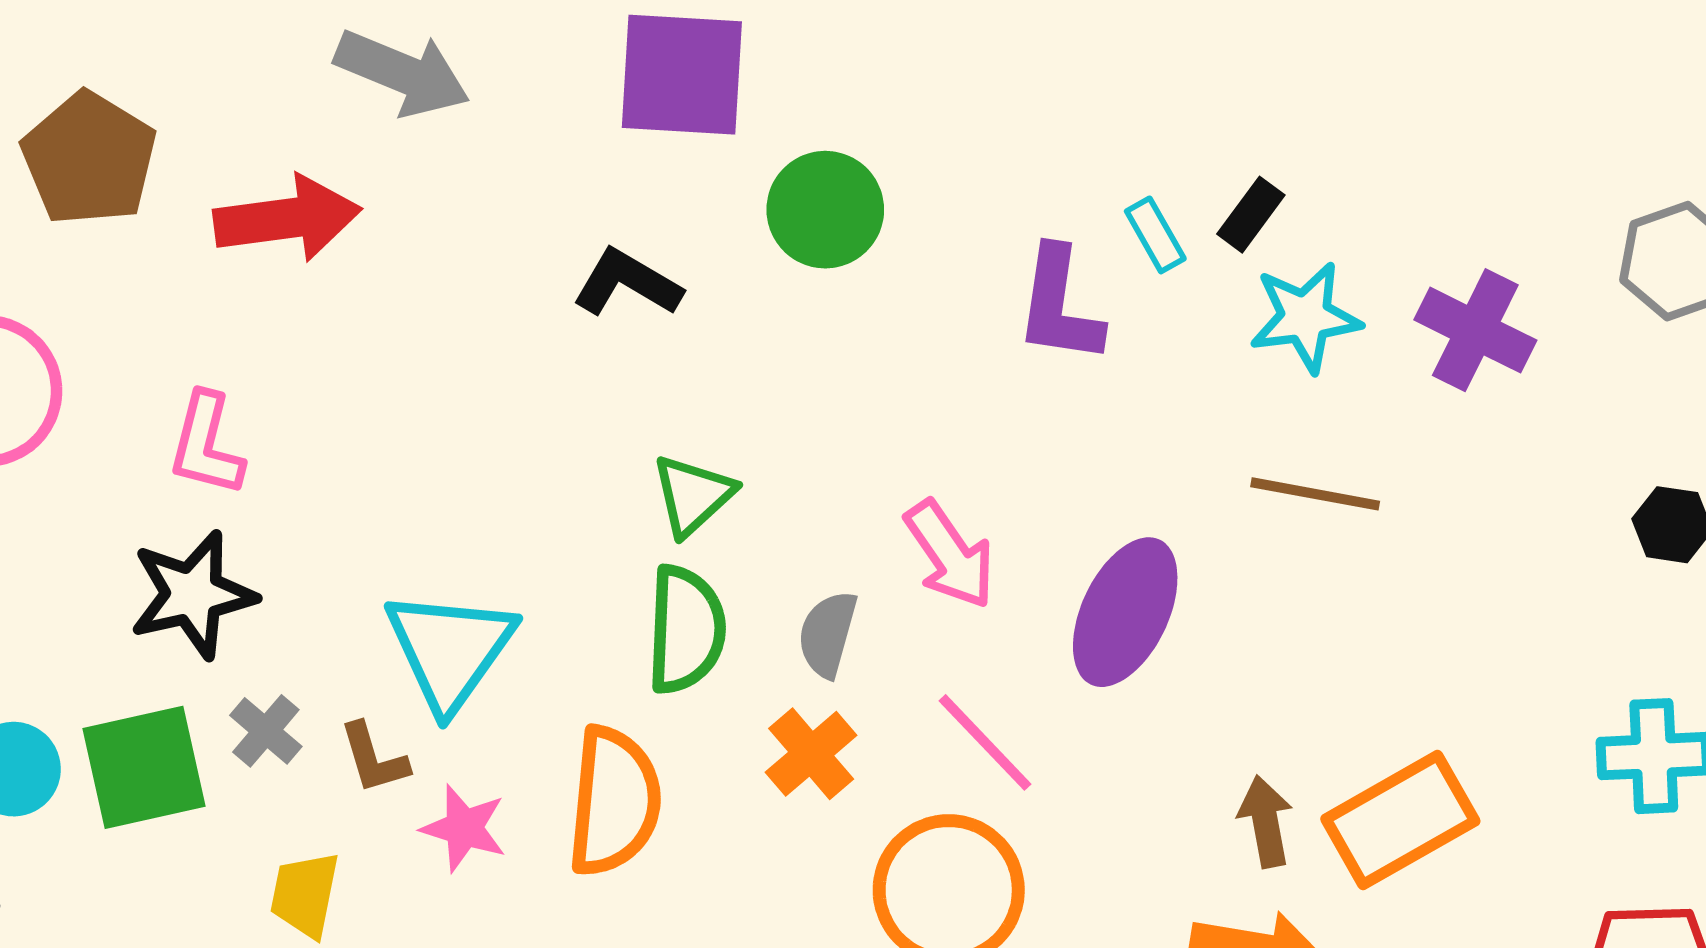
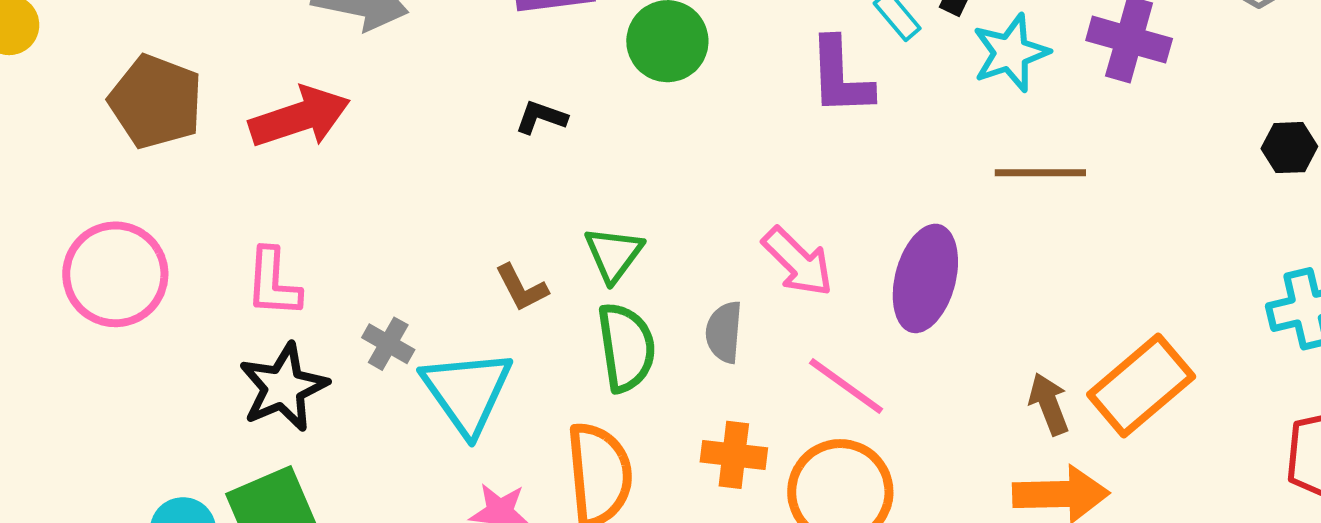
black L-shape: (627, 283) -> (541, 117), size x0.7
gray cross: (266, 731) -> (388, 344), moved
orange cross: (811, 754) -> (734, 455), moved, turned -32
brown L-shape: (374, 758) -> (522, 288), moved

